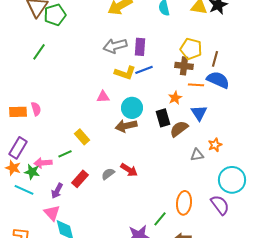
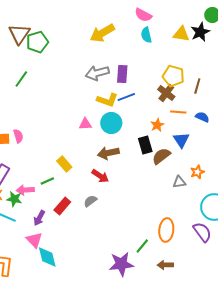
brown cross: (184, 66) -> (166, 93), turned 30
blue semicircle: (218, 80) -> (202, 117), moved, size x0.6
cyan circle: (132, 108) -> (111, 123), moved
red arrow: (129, 170) -> (100, 176), moved

